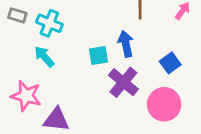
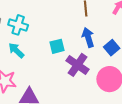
blue arrow: (126, 44) -> (88, 37), moved

